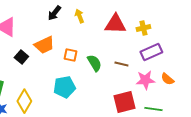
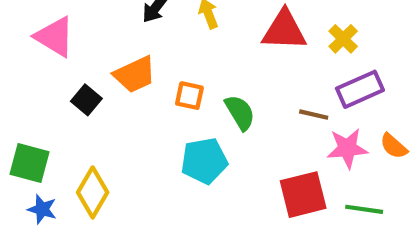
yellow cross: (143, 28) -> (343, 39), turned -32
brown line: (121, 64) -> (314, 115), moved
cyan pentagon: (64, 87) -> (204, 161), moved

